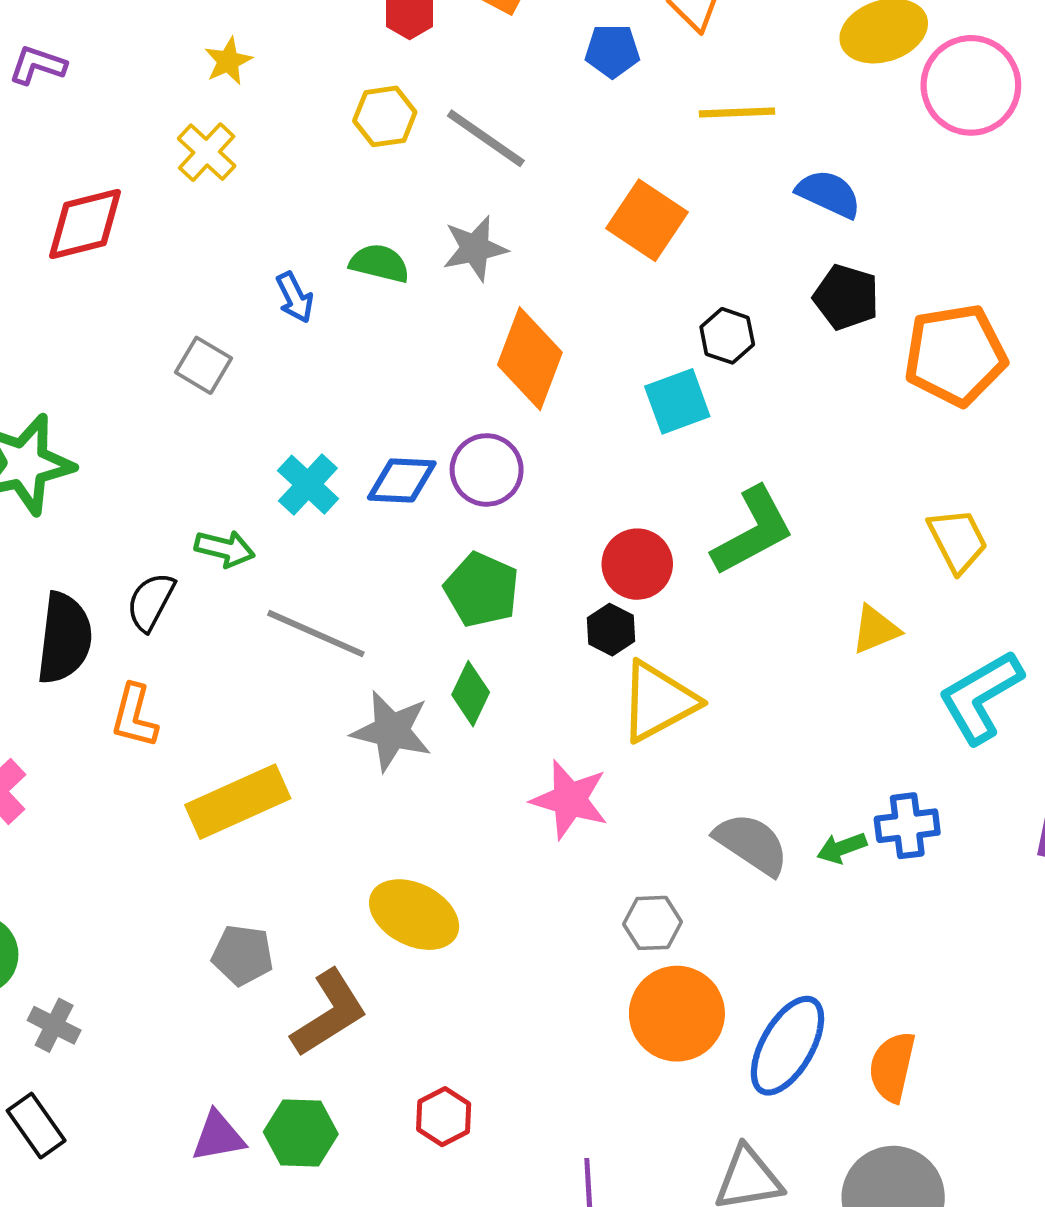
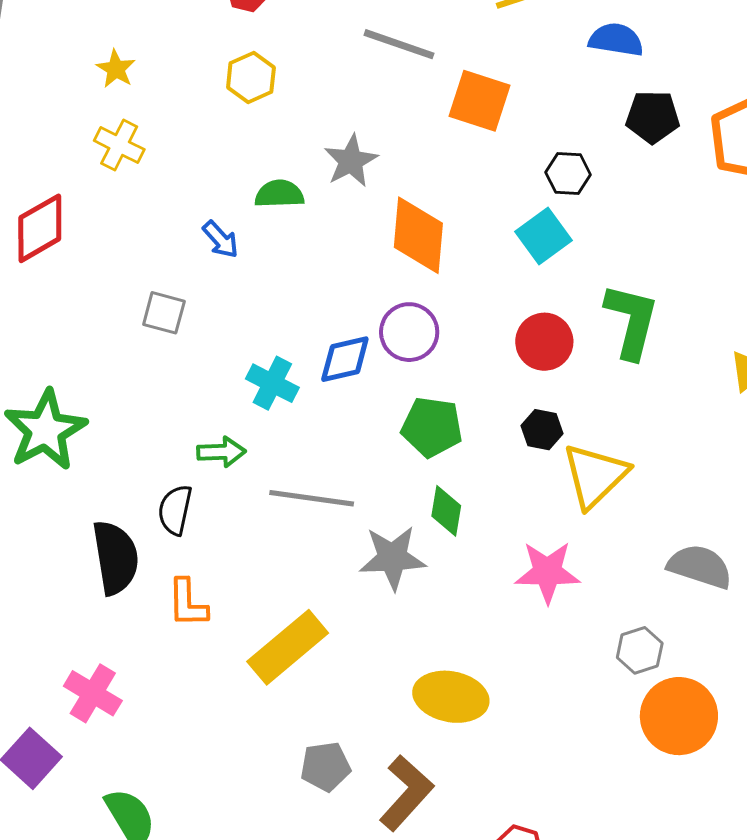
gray line: (486, 138) -> (399, 44), moved
green L-shape: (753, 531) -> (631, 321), turned -32
red circle: (637, 564) -> (544, 342), moved

